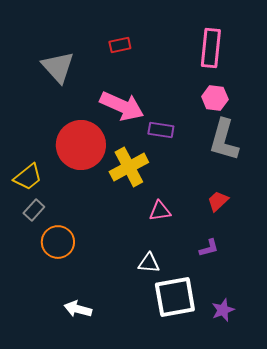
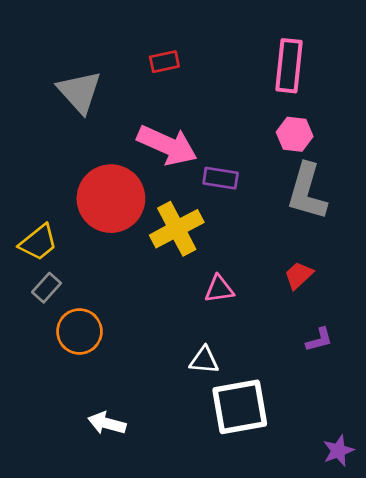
purple L-shape: (209, 248) -> (319, 340), moved
purple star: (223, 310) -> (338, 451), moved

